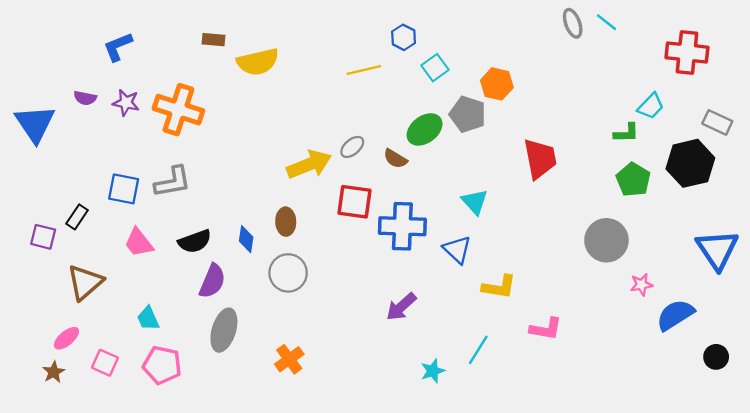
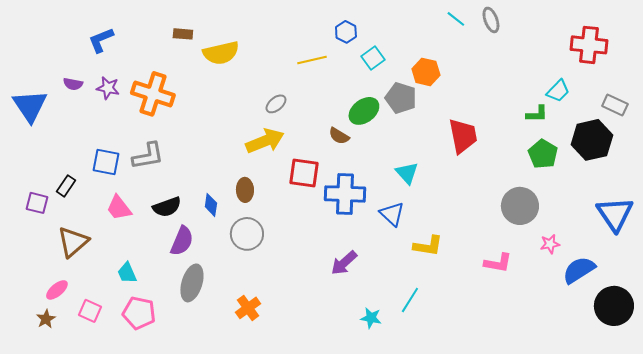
cyan line: (606, 22) -> (456, 19), moved
gray ellipse: (352, 147) -> (276, 104), moved
pink L-shape: (546, 329) -> (498, 263), moved
black circle: (716, 357) -> (614, 306), size x1.8
cyan star: (433, 371) -> (371, 318), turned 30

